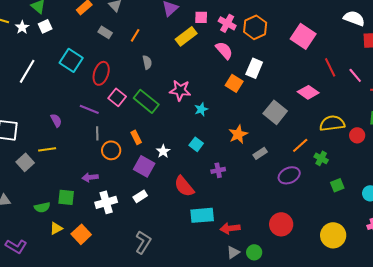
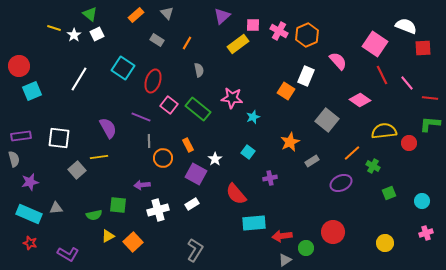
pink square: (303, 36) -> (375, 44), moved
pink semicircle: (224, 50) -> (338, 61), moved
purple semicircle: (56, 120) -> (108, 128), size x1.5
yellow circle: (333, 235) -> (385, 243), size x0.7
green circle: (254, 252) -> (306, 248), moved

